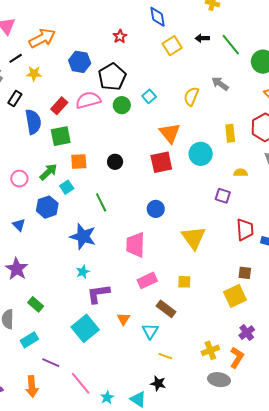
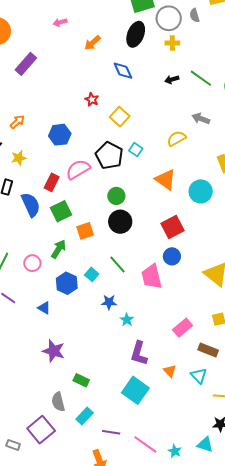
orange arrow: (42, 38) -> (17, 122), size x0.6
yellow square: (172, 46) -> (120, 117), moved
black pentagon: (112, 77) -> (109, 156), moved
yellow semicircle: (191, 96) -> (177, 138), turned 54
green circle: (122, 105) -> (116, 196), moved
black circle: (115, 162) -> (120, 222), size x1.5
red square: (161, 162) -> (173, 227), moved
cyan square: (67, 187) -> (92, 274), moved
blue star: (83, 237) -> (109, 302), size x0.6
pink trapezoid: (135, 245) -> (152, 277), moved
cyan star: (83, 272) -> (127, 320), moved
purple L-shape: (98, 294) -> (139, 353), turned -50

